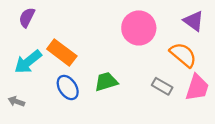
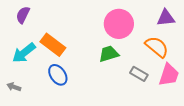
purple triangle: (194, 21) -> (166, 18), turned -42
green trapezoid: (106, 82) -> (109, 54), moved

